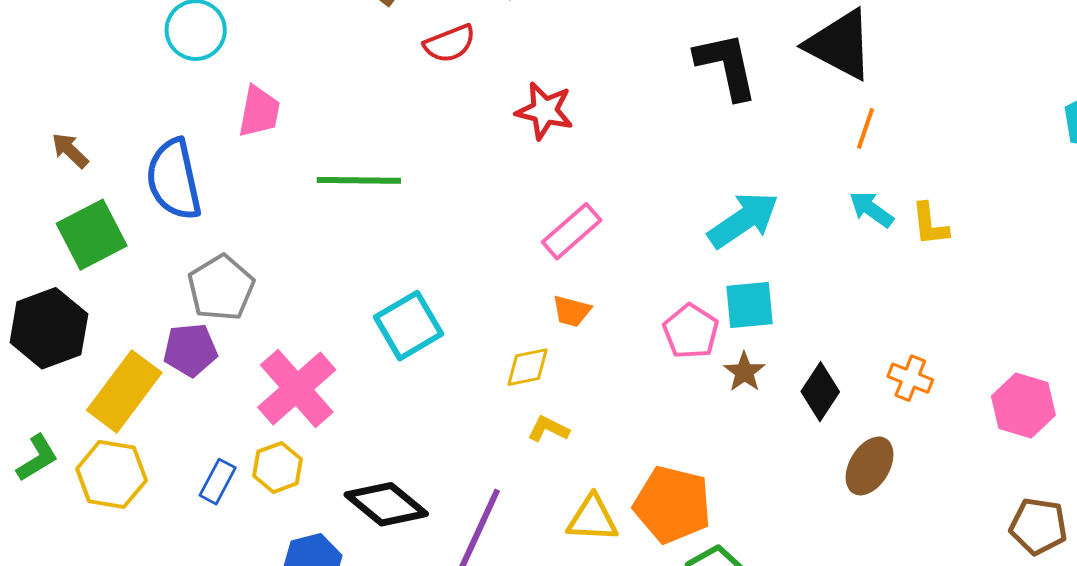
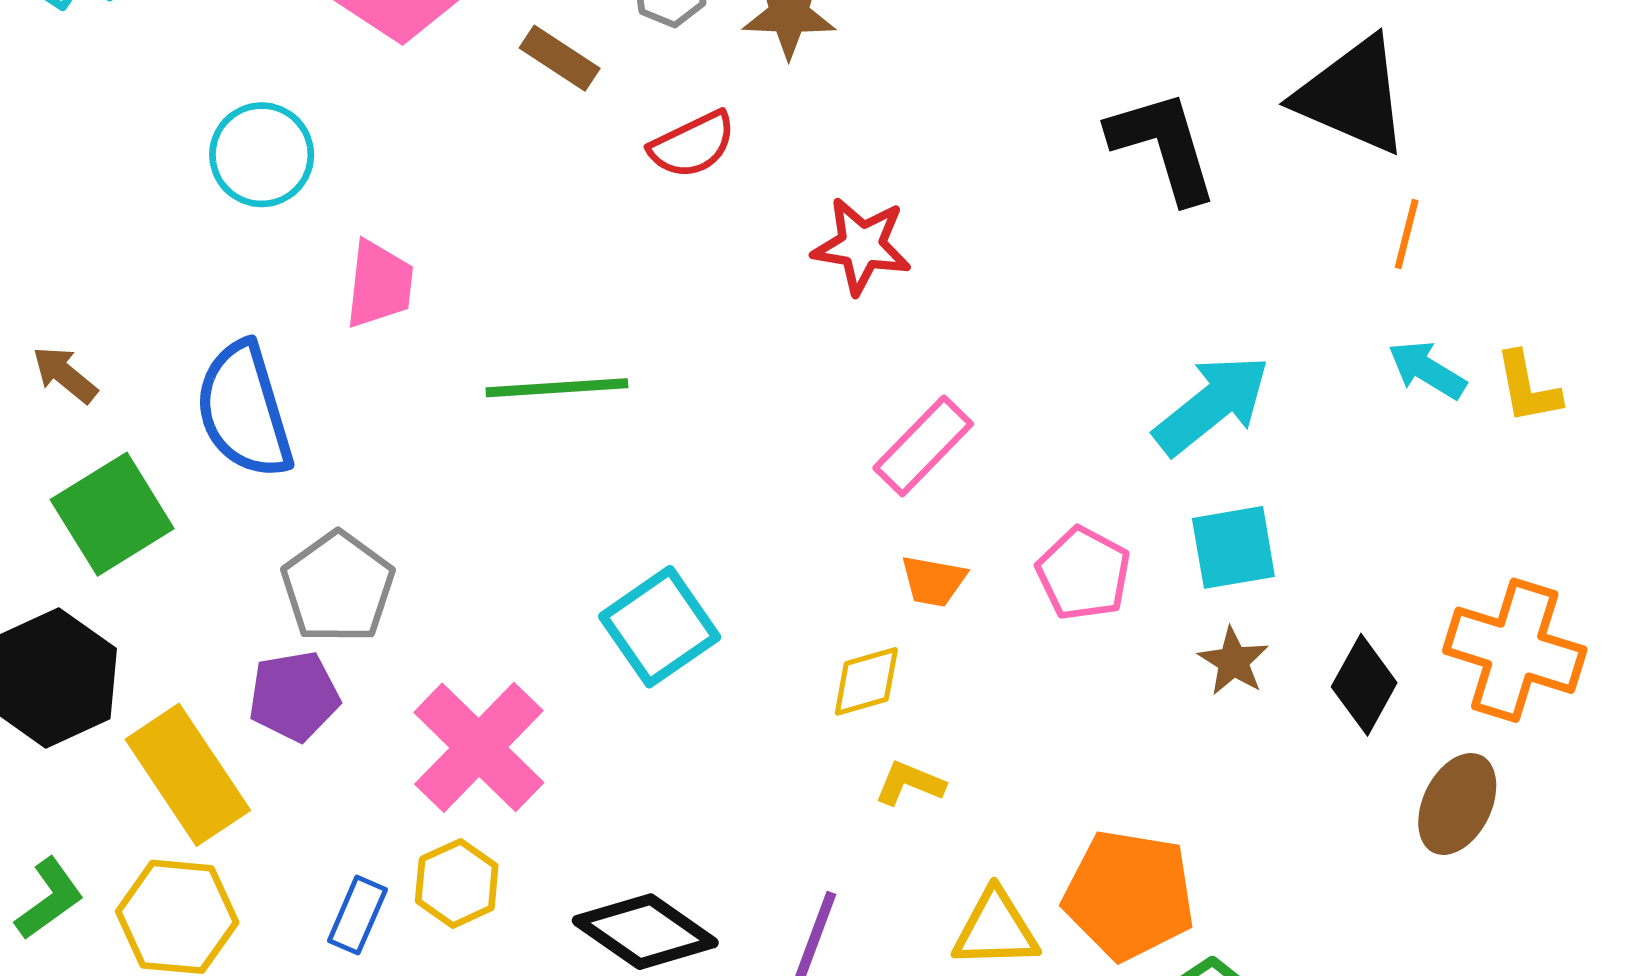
pink pentagon: (691, 331) -> (1084, 574), moved
orange cross: (910, 378) -> (1515, 650), size x1.8
yellow rectangle: (124, 391) -> (188, 775), turned -66

